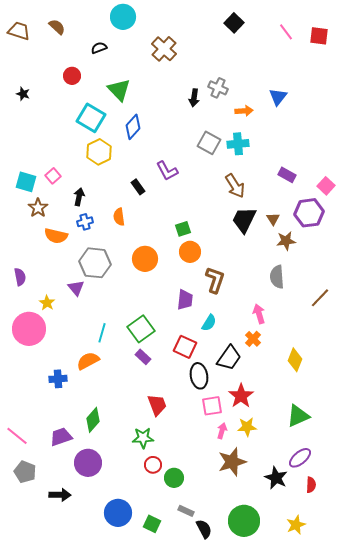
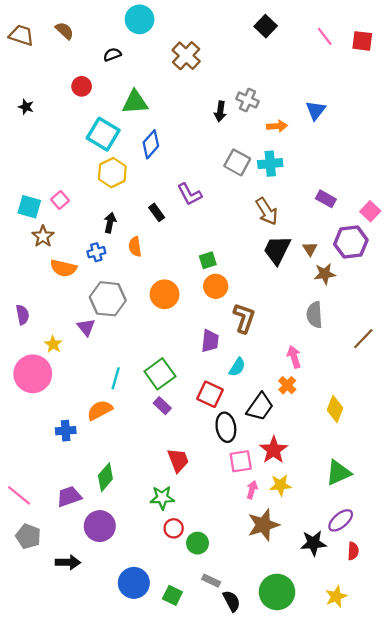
green triangle: (119, 90) -> (135, 102), turned -50
black arrow: (79, 197) -> (110, 223), moved
black star: (276, 478) -> (313, 543), turned -30

